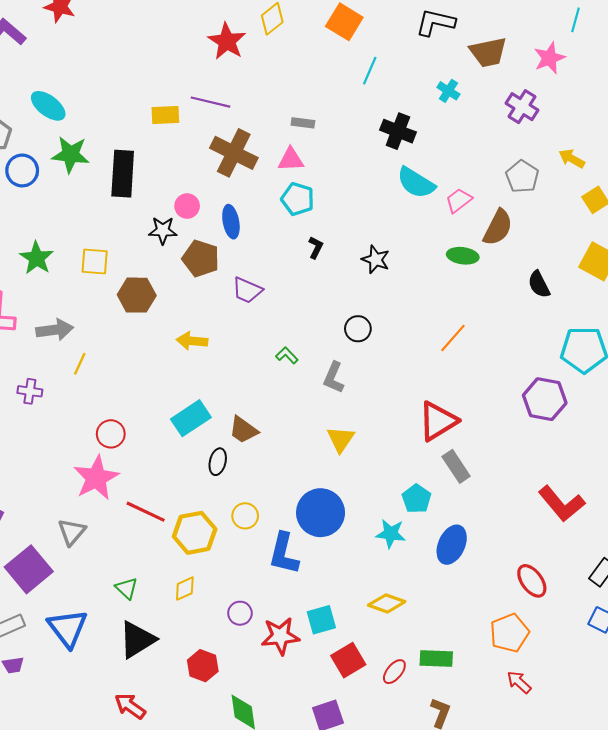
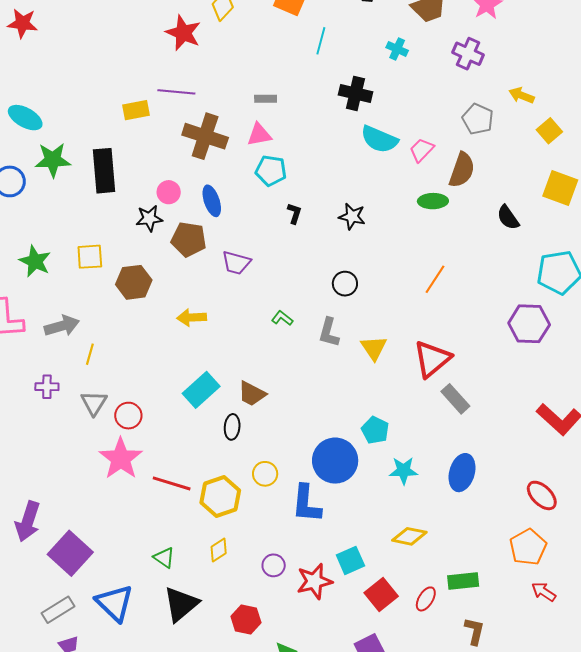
yellow triangle: (341, 439) -> (374, 348), moved
cyan pentagon: (417, 499) -> (375, 430), moved
gray triangle: (72, 532) -> (94, 403), moved

